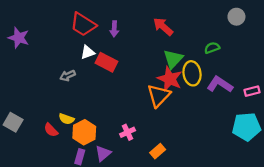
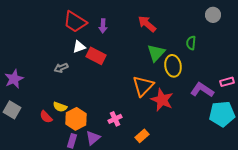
purple star: (19, 38) -> (14, 79), moved, turned 30
green semicircle: (212, 48) -> (191, 43), turned -64
red star: (170, 79) -> (162, 100), moved
purple L-shape: (220, 84) -> (202, 90), moved

